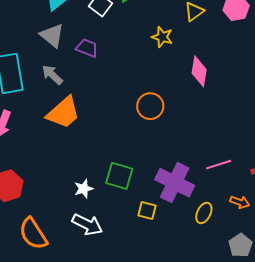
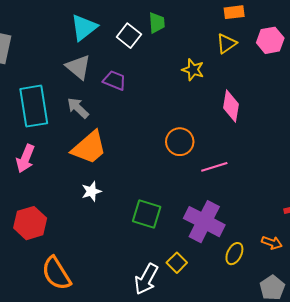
pink line: (219, 165) -> (214, 167), moved
white star: (84, 189) -> (91, 191), moved
yellow square: (147, 210) -> (177, 263), moved, turned 30
white arrow: (87, 224) -> (146, 279), moved, turned 92

